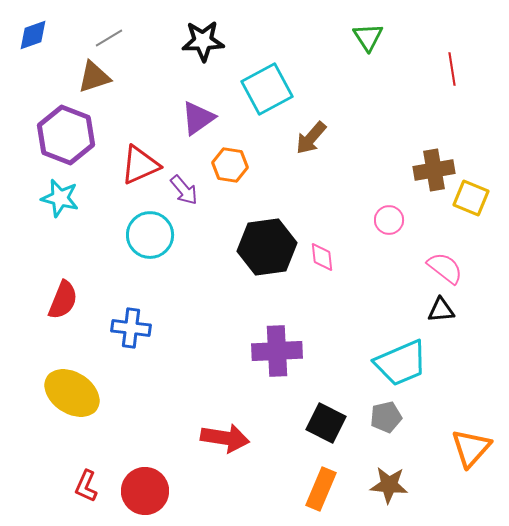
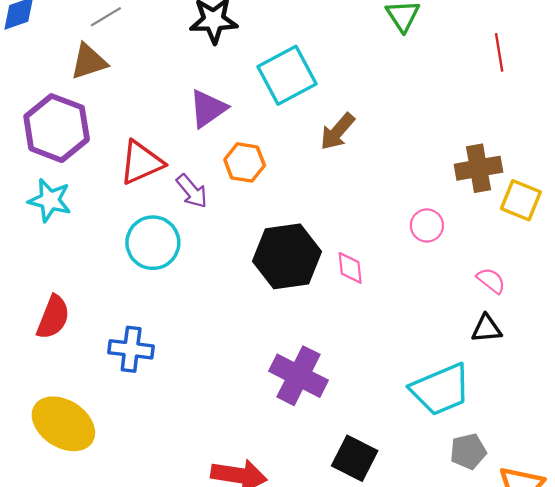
pink semicircle: (445, 268) -> (491, 281), size x0.7
purple cross: (277, 351) -> (298, 376), turned 30
gray pentagon: (386, 417) -> (468, 451), moved

